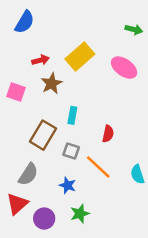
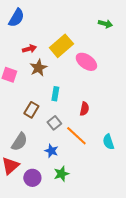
pink ellipse: (124, 68) -> (86, 62), moved
brown rectangle: (43, 135) -> (31, 110), size x0.7
gray square: (71, 151) -> (54, 123), turned 32

